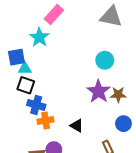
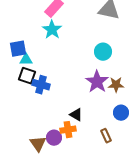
cyan star: (39, 37) -> (52, 30), moved
blue cross: (36, 105) -> (41, 85), moved
orange cross: (46, 120) -> (68, 130), moved

